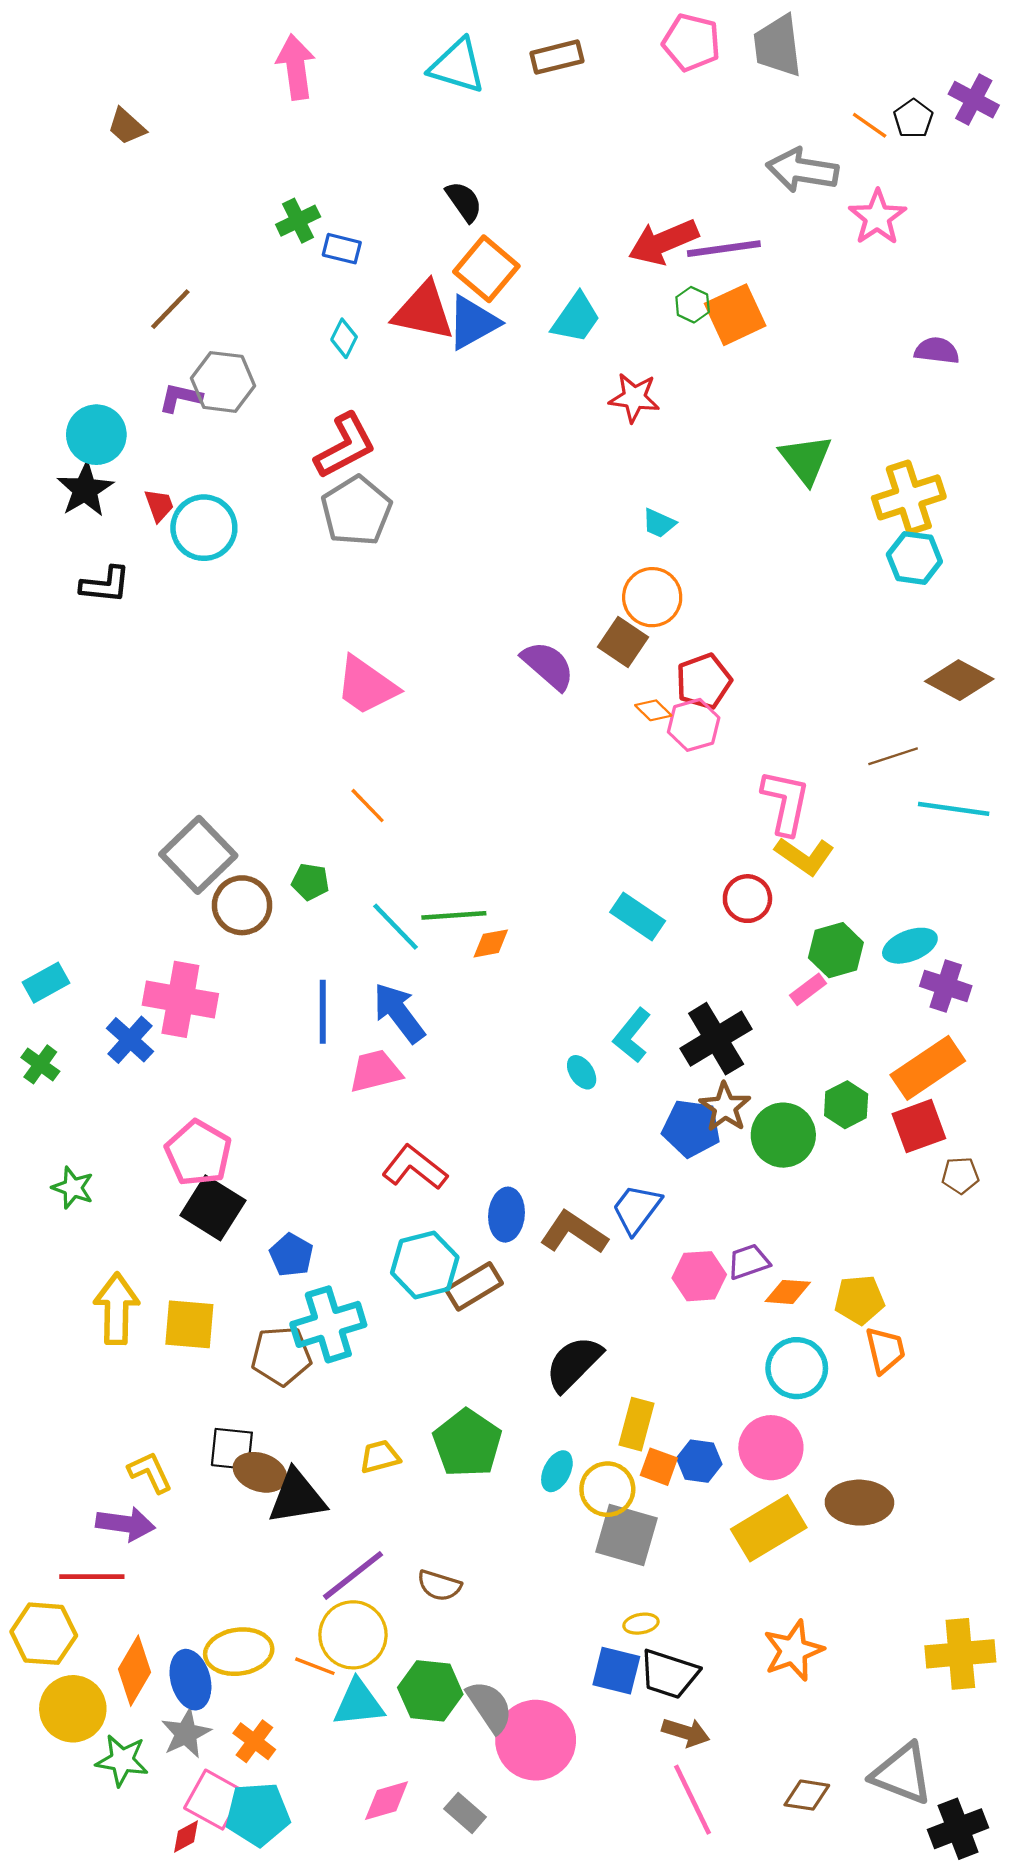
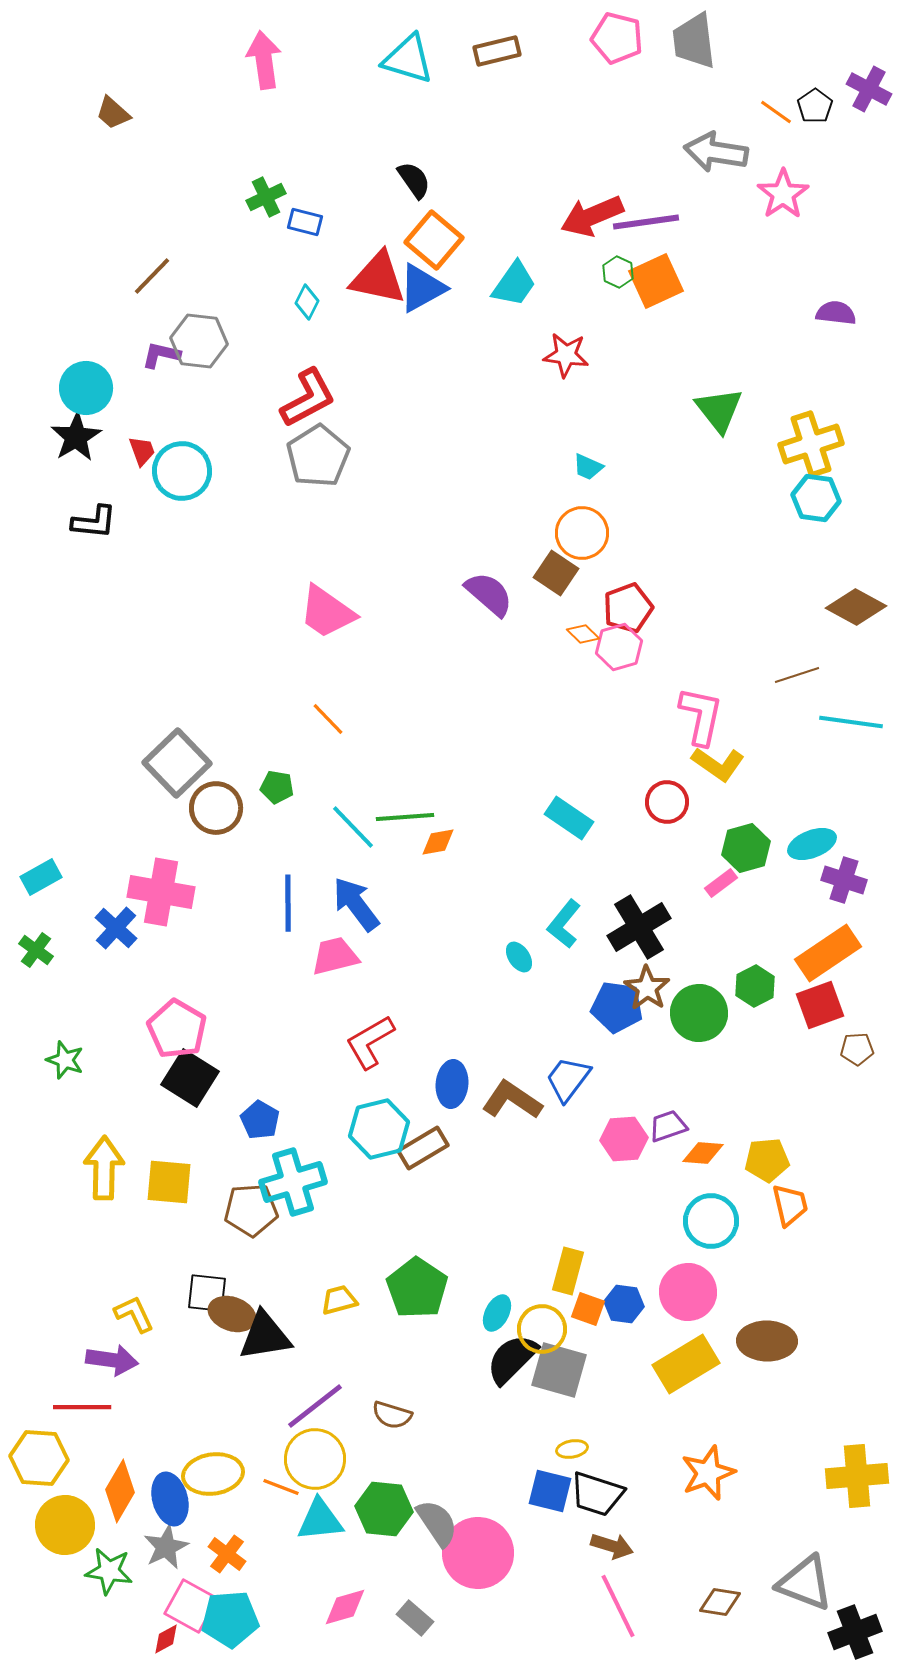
red L-shape: (415, 1168) -> (370, 1042), turned -68
black semicircle: (574, 1364) -> (512, 1359), moved

